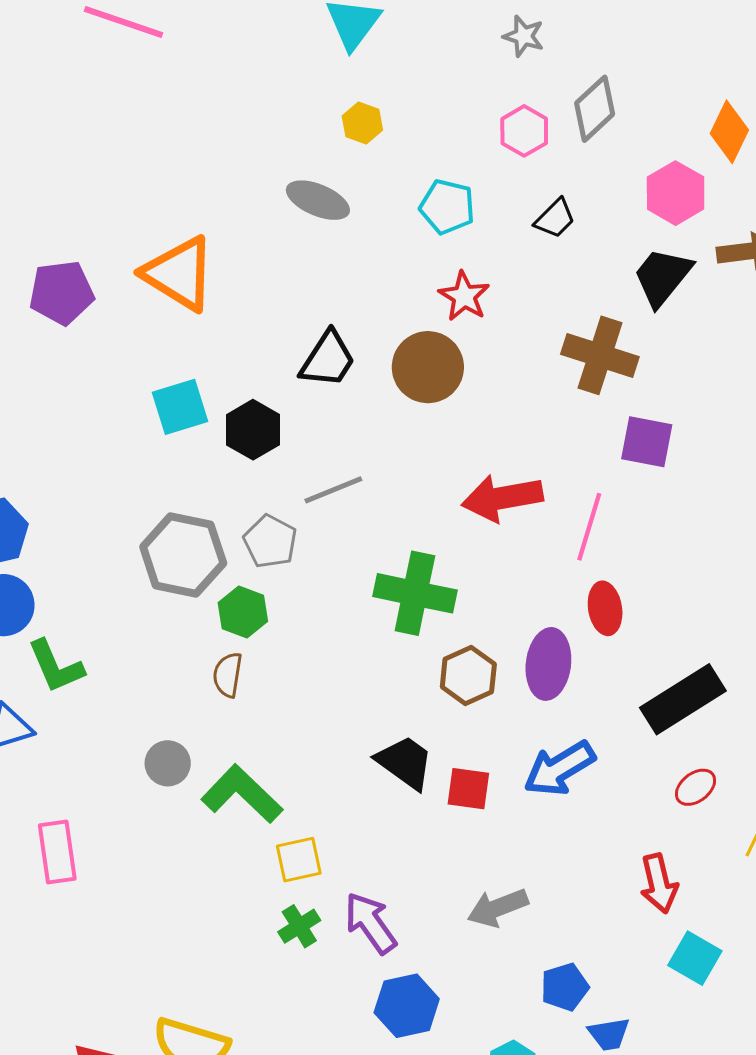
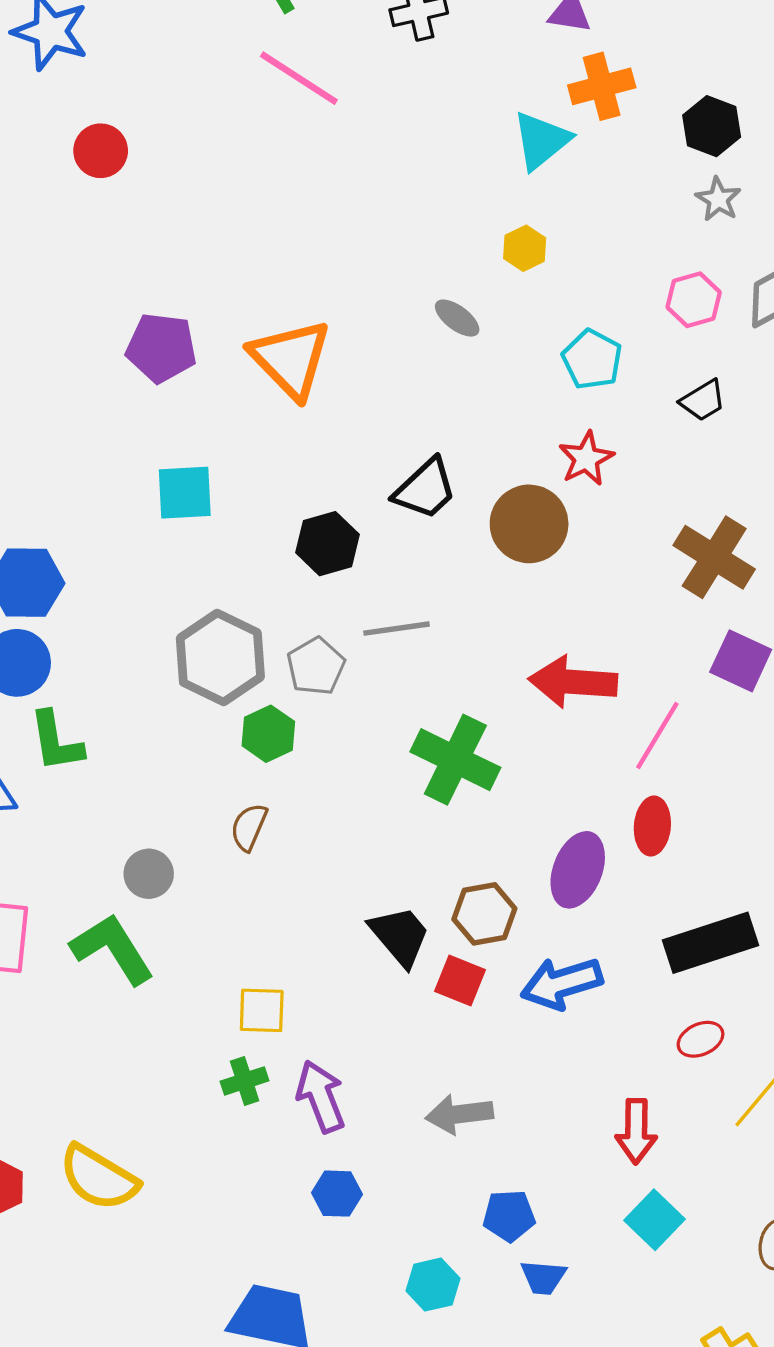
gray ellipse: (318, 200) -> (457, 318), size x0.7
cyan square: (180, 407) -> (185, 493), moved
brown semicircle: (228, 675) -> (249, 827), moved
brown hexagon: (468, 676) -> (484, 914), moved
green L-shape: (242, 794) -> (112, 949), moved
blue hexagon: (407, 1006) -> (337, 1194), size x0.7

